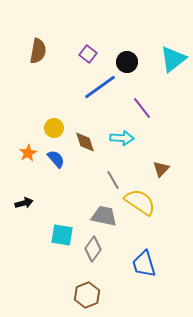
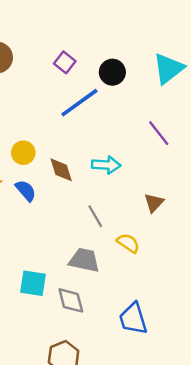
purple line: (142, 108) -> (159, 133), moved
yellow semicircle: (140, 202) -> (128, 243), size x0.6
gray diamond: (93, 249) -> (71, 300), turned -50

